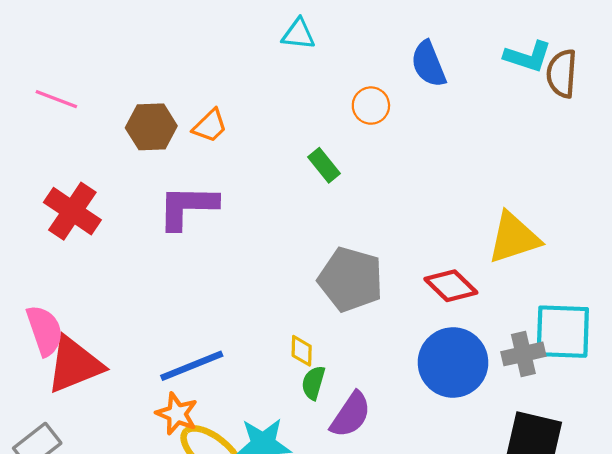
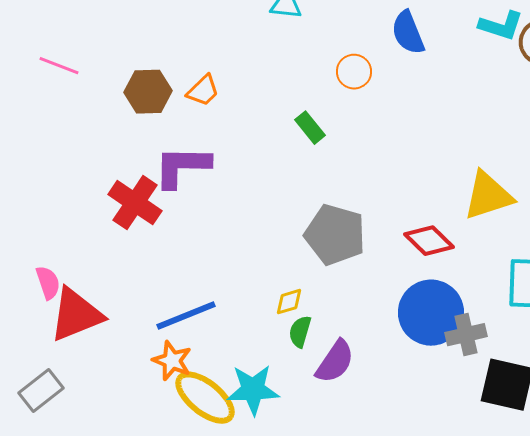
red cross: (72, 211) -> (135, 203), moved
pink semicircle: (45, 331) -> (48, 283), size x0.7
yellow diamond: (302, 351) -> (289, 302), turned 72
gray cross: (523, 354) -> (466, 335), moved

